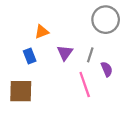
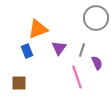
orange triangle: (42, 32) -> (38, 29), size x1.5
brown square: (21, 91) -> (19, 83), size x0.7

